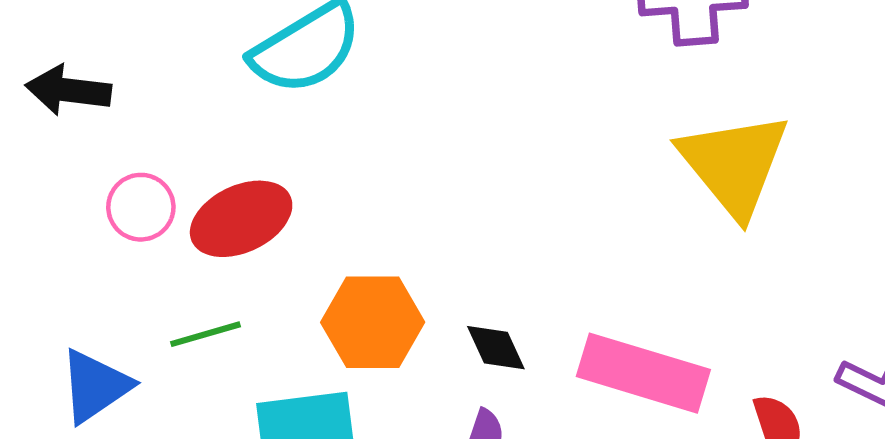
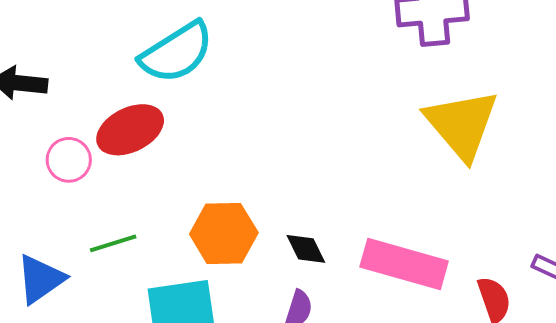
red ellipse: (241, 219) -> (130, 130), moved

